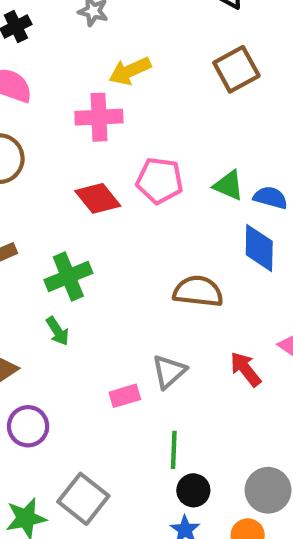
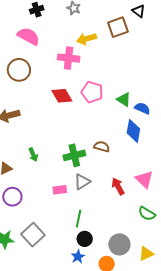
brown square: (236, 69) -> (118, 27), moved
green cross: (68, 276) -> (74, 155), moved
brown semicircle: (198, 291) -> (102, 147), size x0.7

